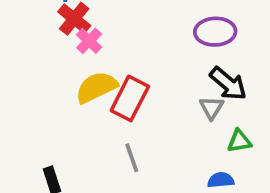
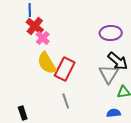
yellow semicircle: (96, 87) -> (47, 63), turned -95
gray triangle: (211, 108) -> (109, 74), size x1.5

